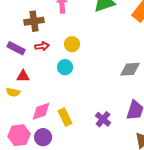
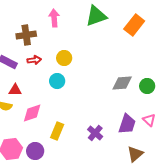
pink diamond: (41, 111) -> (32, 113), moved
yellow rectangle: (65, 117) -> (57, 131), turned 48

